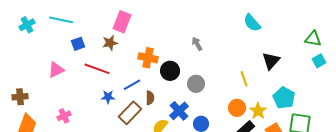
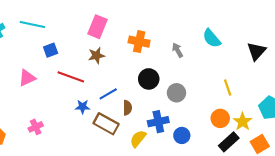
cyan semicircle: (252, 23) -> (212, 38), moved
brown star: (110, 43) -> (96, 55), moved
orange cross: (148, 58) -> (139, 42), moved
black triangle: (271, 61) -> (256, 51), moved
blue cross: (179, 111) -> (158, 122), turned 30
brown rectangle: (130, 113) -> (106, 124), turned 75

